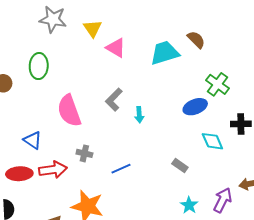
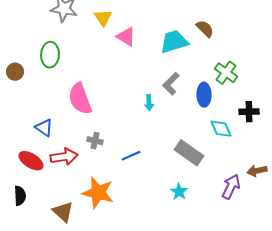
gray L-shape: (114, 100) -> (171, 84), moved
blue ellipse: (195, 107) -> (204, 95), turned -70
gray rectangle: (180, 166) -> (189, 153), size x1.8
red ellipse: (19, 174) -> (31, 161), turned 35
cyan star: (189, 205) -> (179, 192), moved

